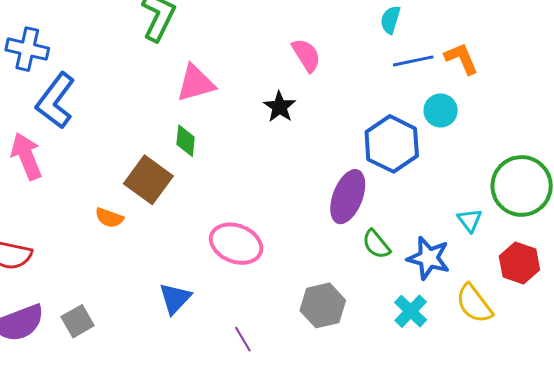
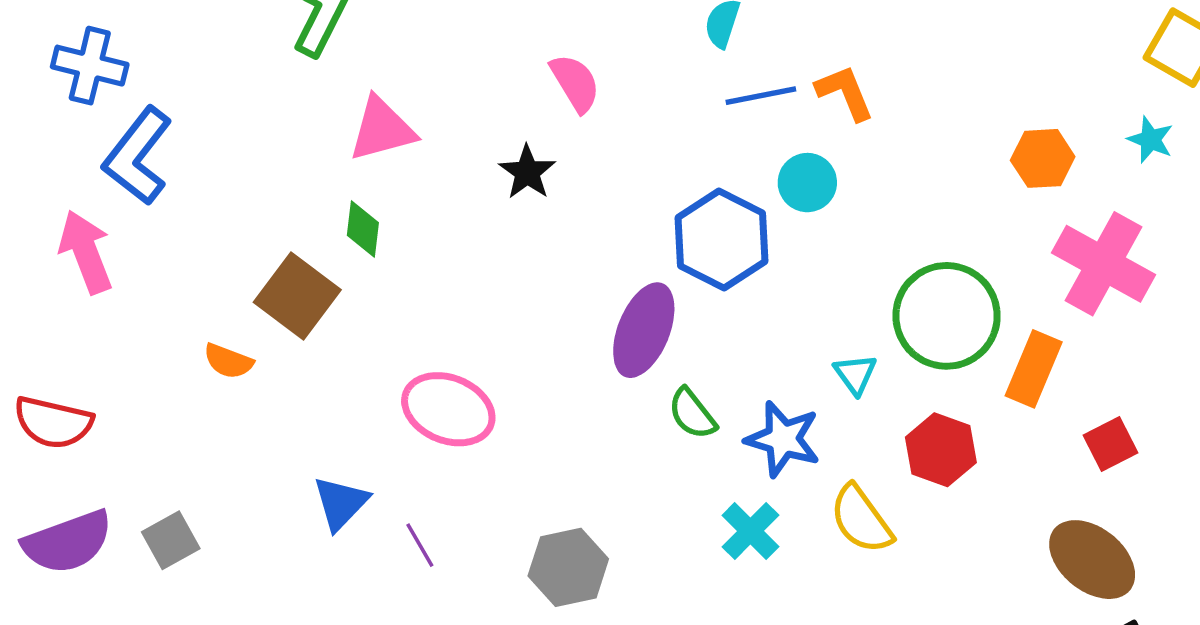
gray hexagon: (323, 305) -> (568, 567), moved
purple line: (243, 339) -> (420, 545), moved

